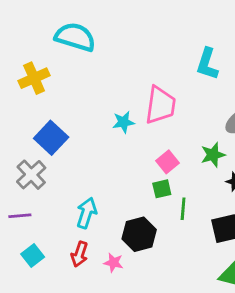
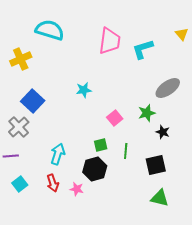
cyan L-shape: (207, 64) -> (143, 49), turned 55
pink trapezoid: (160, 105) -> (110, 41), moved
green square: (162, 189) -> (101, 145), moved
red arrow: (79, 254) -> (53, 183), turned -36

